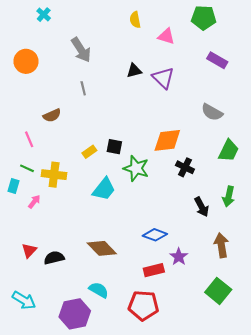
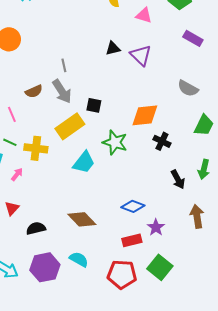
gray arrow: (81, 50) -> (62, 91), moved
black square: (114, 147) -> (94, 105), moved
yellow rectangle: (89, 152) -> (70, 126), size x2.0
red triangle: (29, 250) -> (12, 208), moved
green square: (218, 291) -> (160, 267), moved
purple hexagon: (75, 314) -> (45, 267), moved

